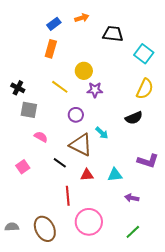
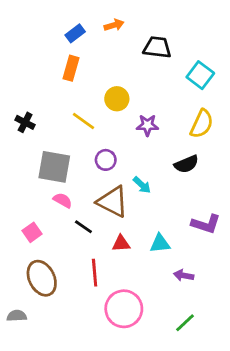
purple star: (95, 90) -> (147, 125), moved
gray square: (29, 110) -> (54, 167), moved, size x1.4
pink semicircle: (41, 137) -> (63, 200), moved
brown ellipse: (45, 229) -> (42, 278), moved

